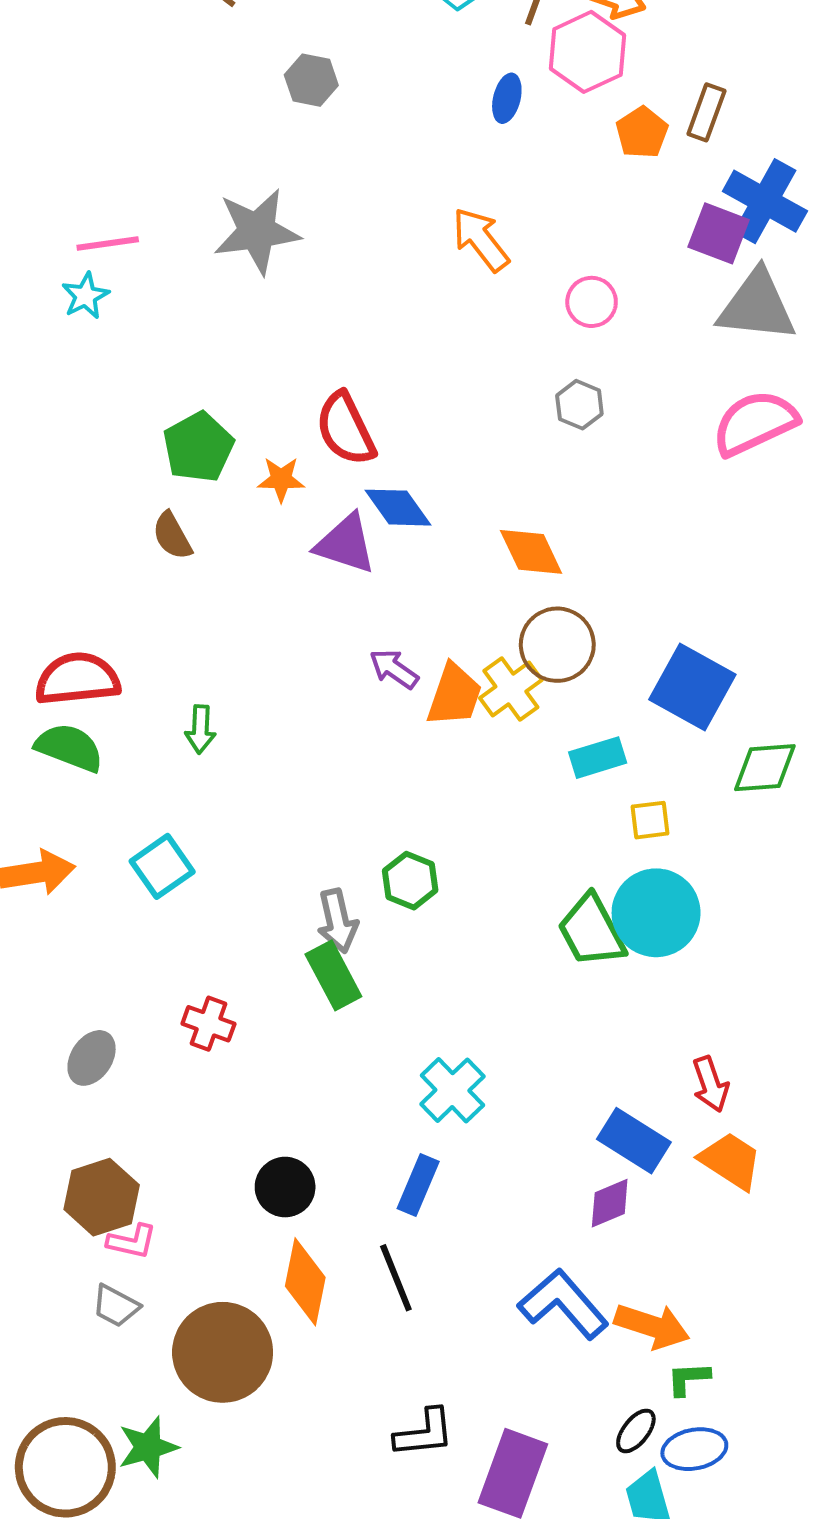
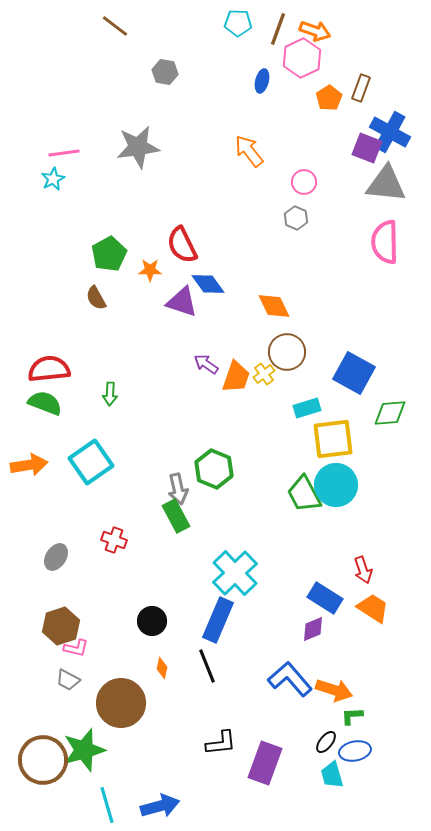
gray hexagon: (579, 405) -> (296, 218), moved
pink semicircle: (755, 423) -> (385, 242), turned -66
yellow cross: (511, 689) -> (264, 374), size x0.7
yellow square: (650, 820) -> (333, 439), size x2.0
cyan square: (162, 866) -> (91, 462), size x1.4
green hexagon: (410, 881) -> (214, 469), size x1.4
cyan cross: (452, 1090) -> (235, 573), size x1.4
blue rectangle: (418, 1185) -> (218, 620), size x1.5
orange diamond: (305, 1282) -> (162, 668), size x0.5
green star: (148, 1447) -> (84, 750), size x1.4

